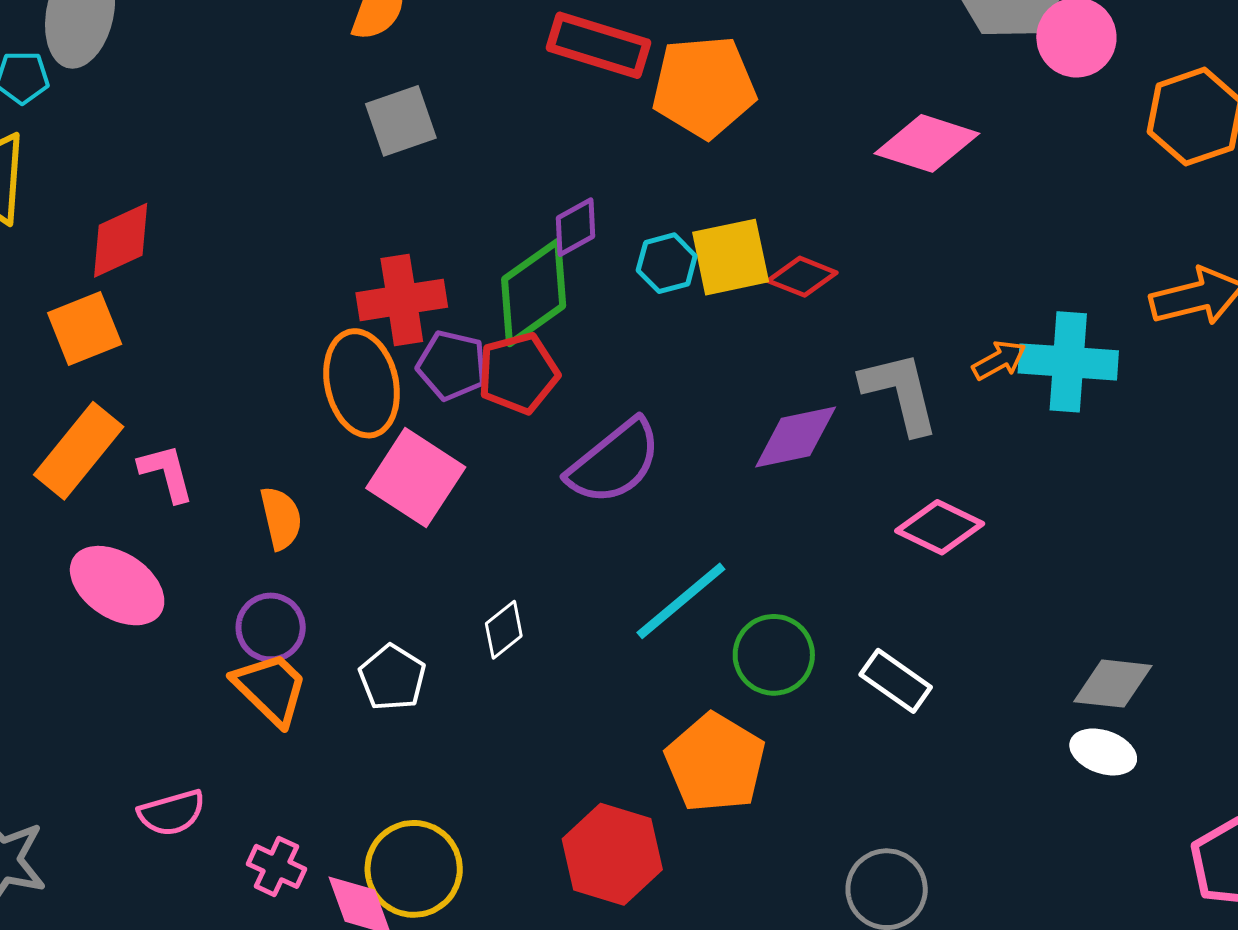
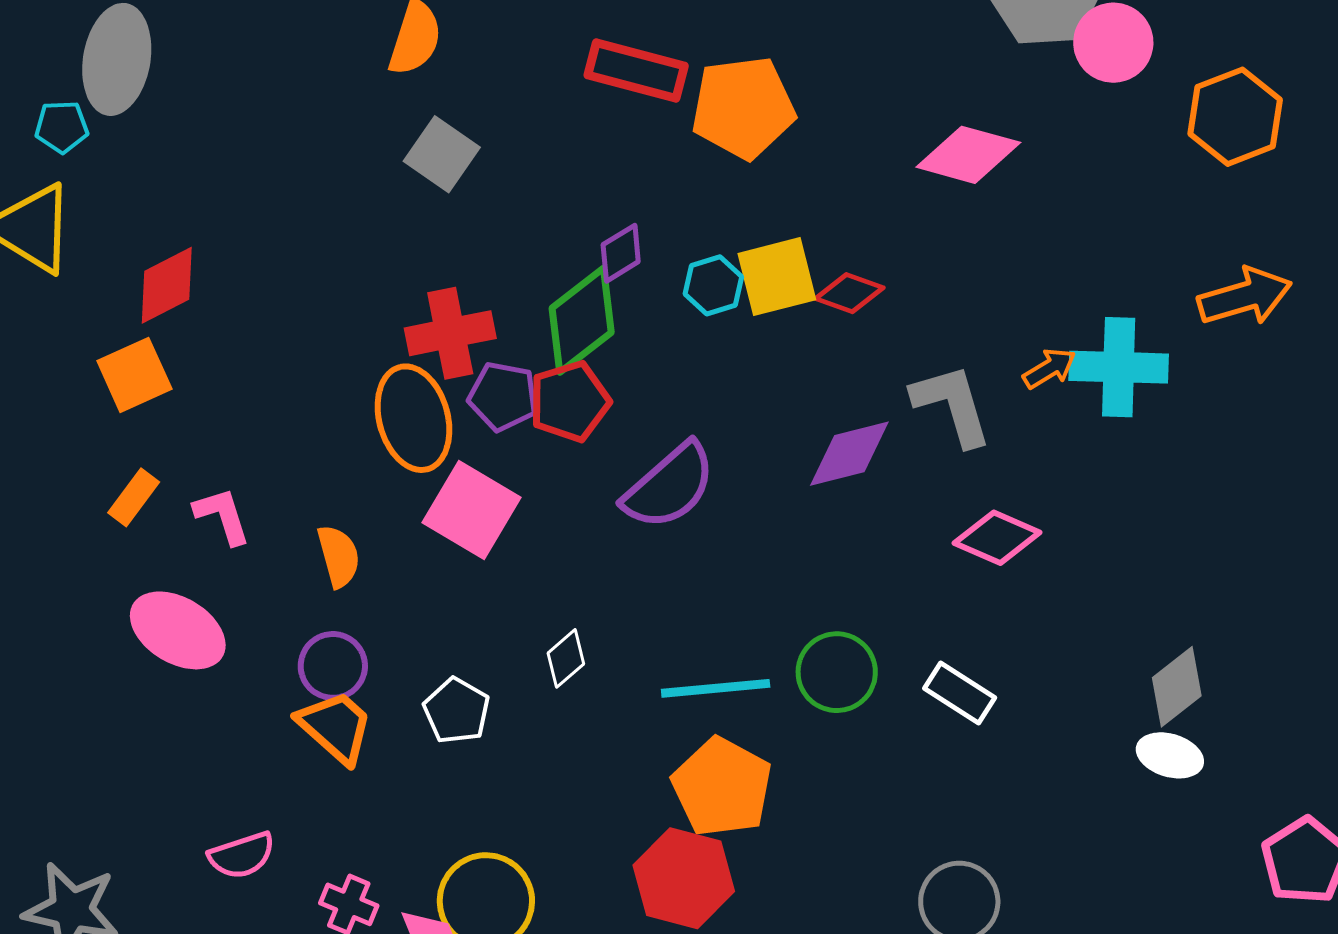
gray square: (401, 121) -> (442, 154), turned -34
orange rectangle: (79, 451) -> (134, 497), size x0.6
cyan line: (681, 601) -> (716, 688), moved, turned 37
gray diamond: (1113, 684) -> (1177, 687), turned -42
orange pentagon: (715, 763) -> (722, 787), moved

